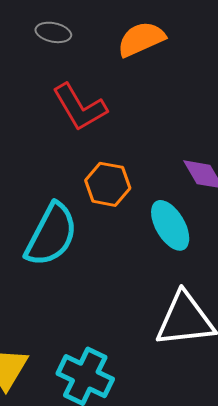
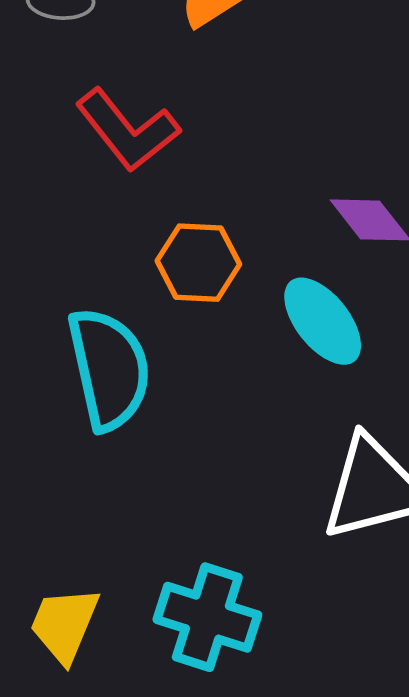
cyan semicircle: (51, 235) -> (109, 369), turned -32

